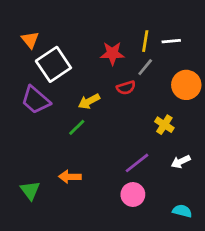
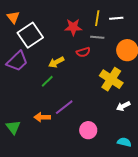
gray line: (145, 67) -> (97, 37), turned 56
purple trapezoid: (36, 100) -> (17, 61), turned -85
yellow cross: (164, 125) -> (111, 79), size x1.6
purple line: (137, 163) -> (64, 107), moved

